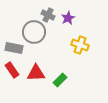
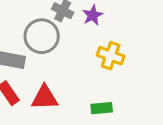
green rectangle: (60, 80) -> (102, 108), moved, turned 40

